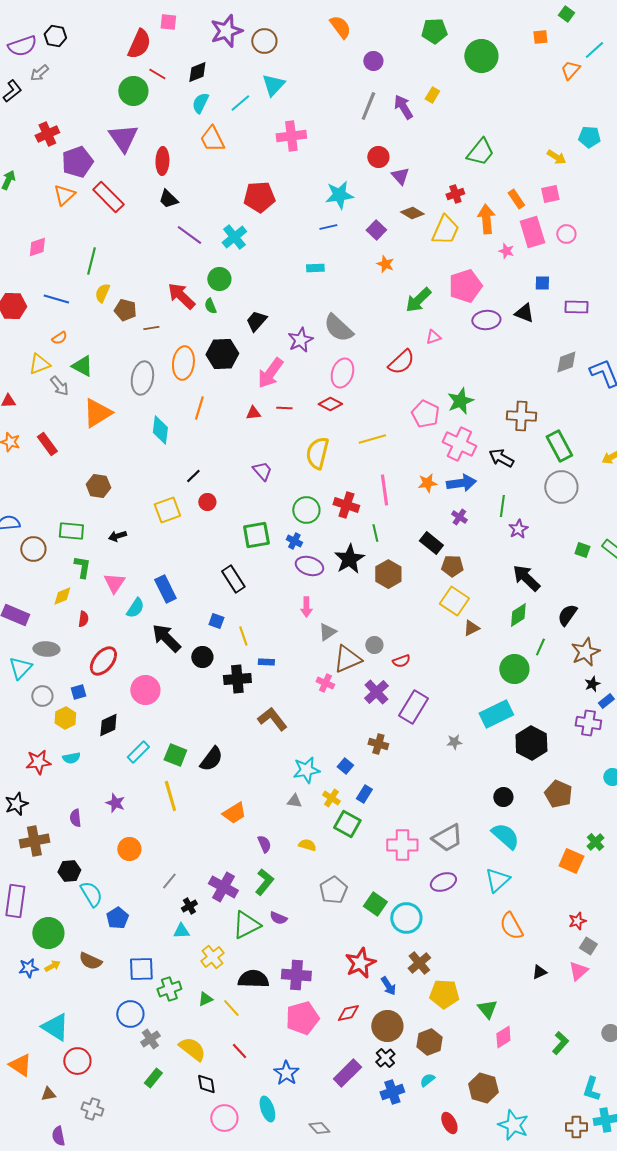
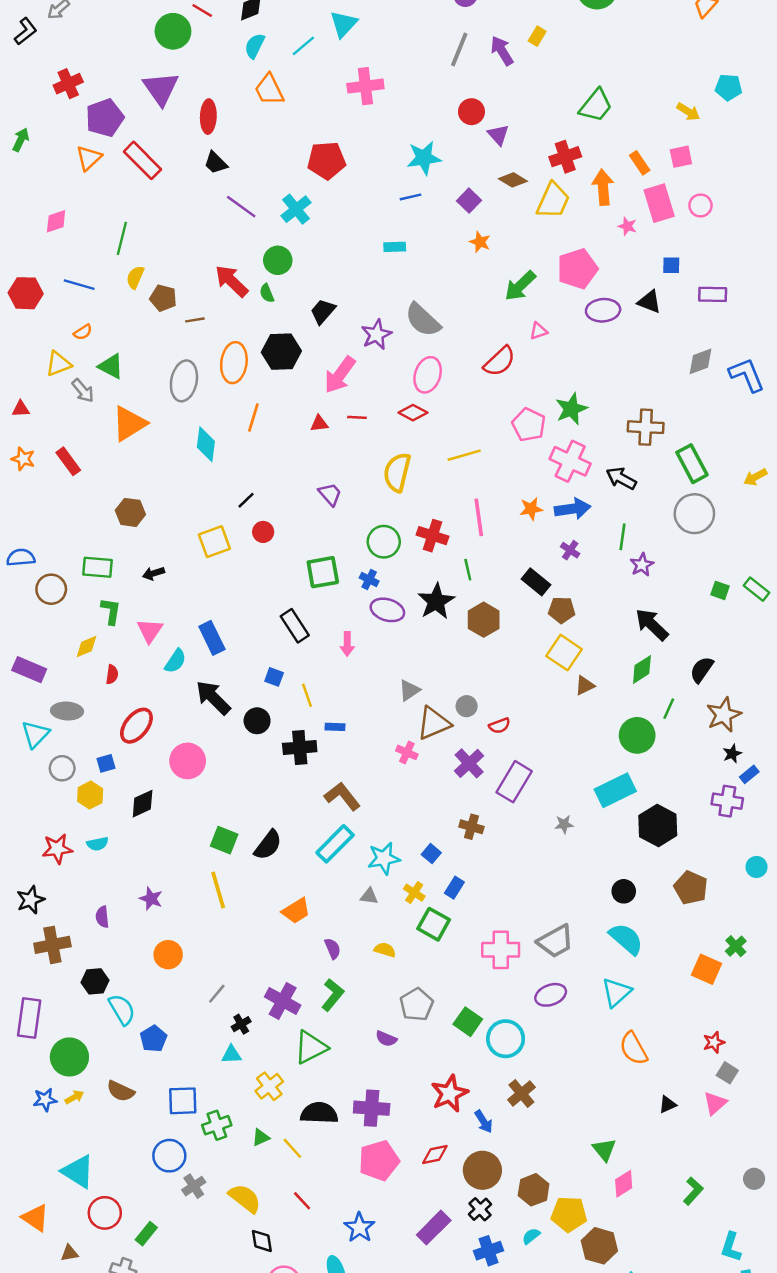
red cross: (455, 194) -> (565, 157), size x1.4
pink arrow: (306, 607) -> (347, 644), moved
cyan rectangle: (138, 752) -> (335, 844), moved, size x1.4
purple semicircle: (278, 918) -> (386, 1039), moved
yellow pentagon: (444, 994) -> (569, 1214), moved
green rectangle: (153, 1078) -> (146, 1234), moved

